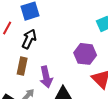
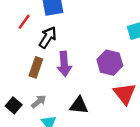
purple arrow: (46, 77) -> (64, 64), moved

